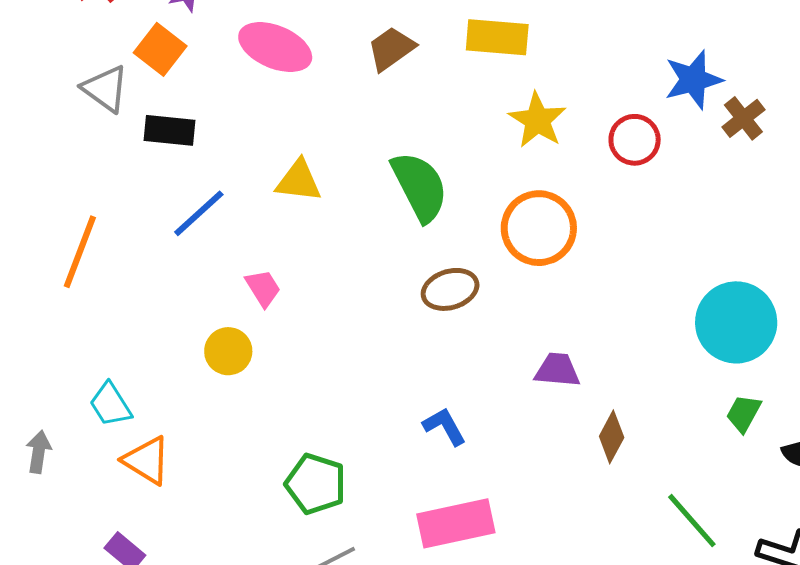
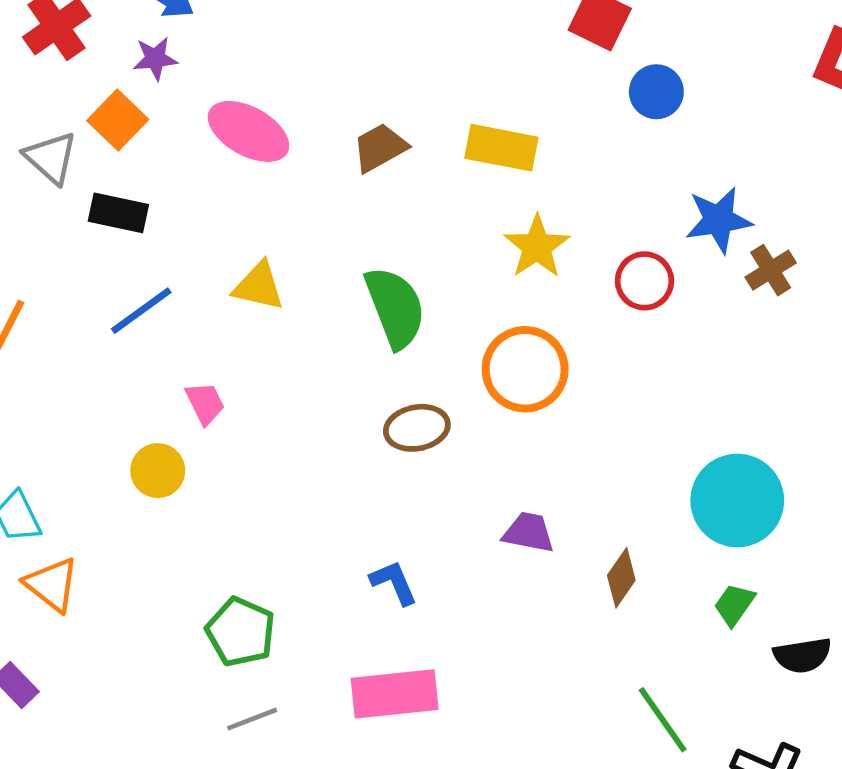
brown diamond: (612, 437) -> (621, 578), moved

